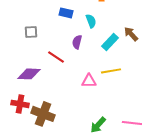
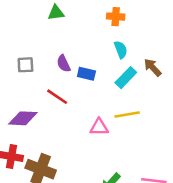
blue rectangle: (66, 13) -> (86, 74), moved
cyan semicircle: (91, 21) -> (121, 50), moved
purple semicircle: (77, 42) -> (64, 64), moved, turned -40

